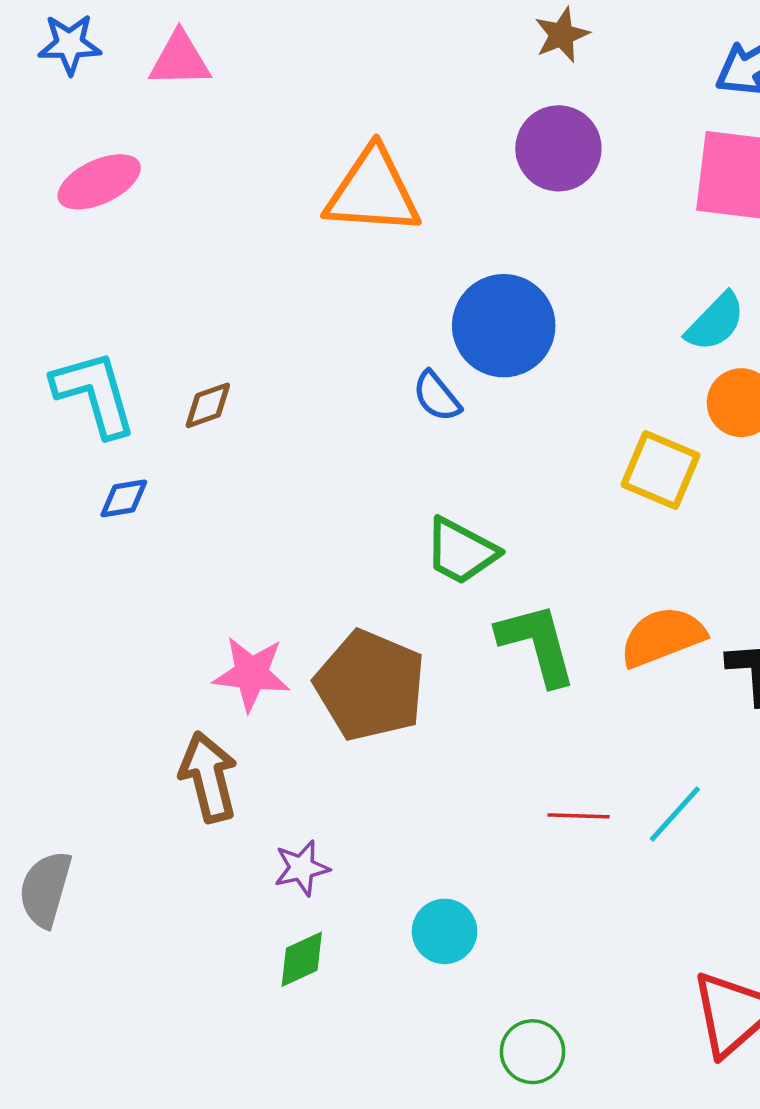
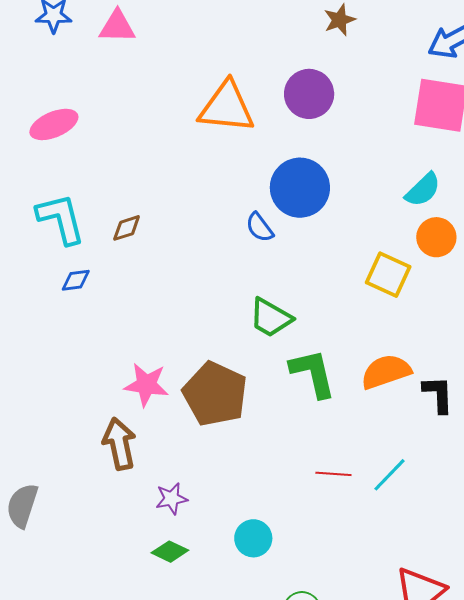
purple circle: (558, 148) -> (309, 94), moved
pink ellipse: (99, 182) -> (54, 124), moved
green diamond: (302, 959) -> (170, 552), turned 48

